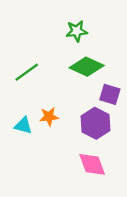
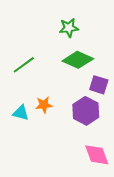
pink diamond: (92, 164) -> (97, 155), moved

